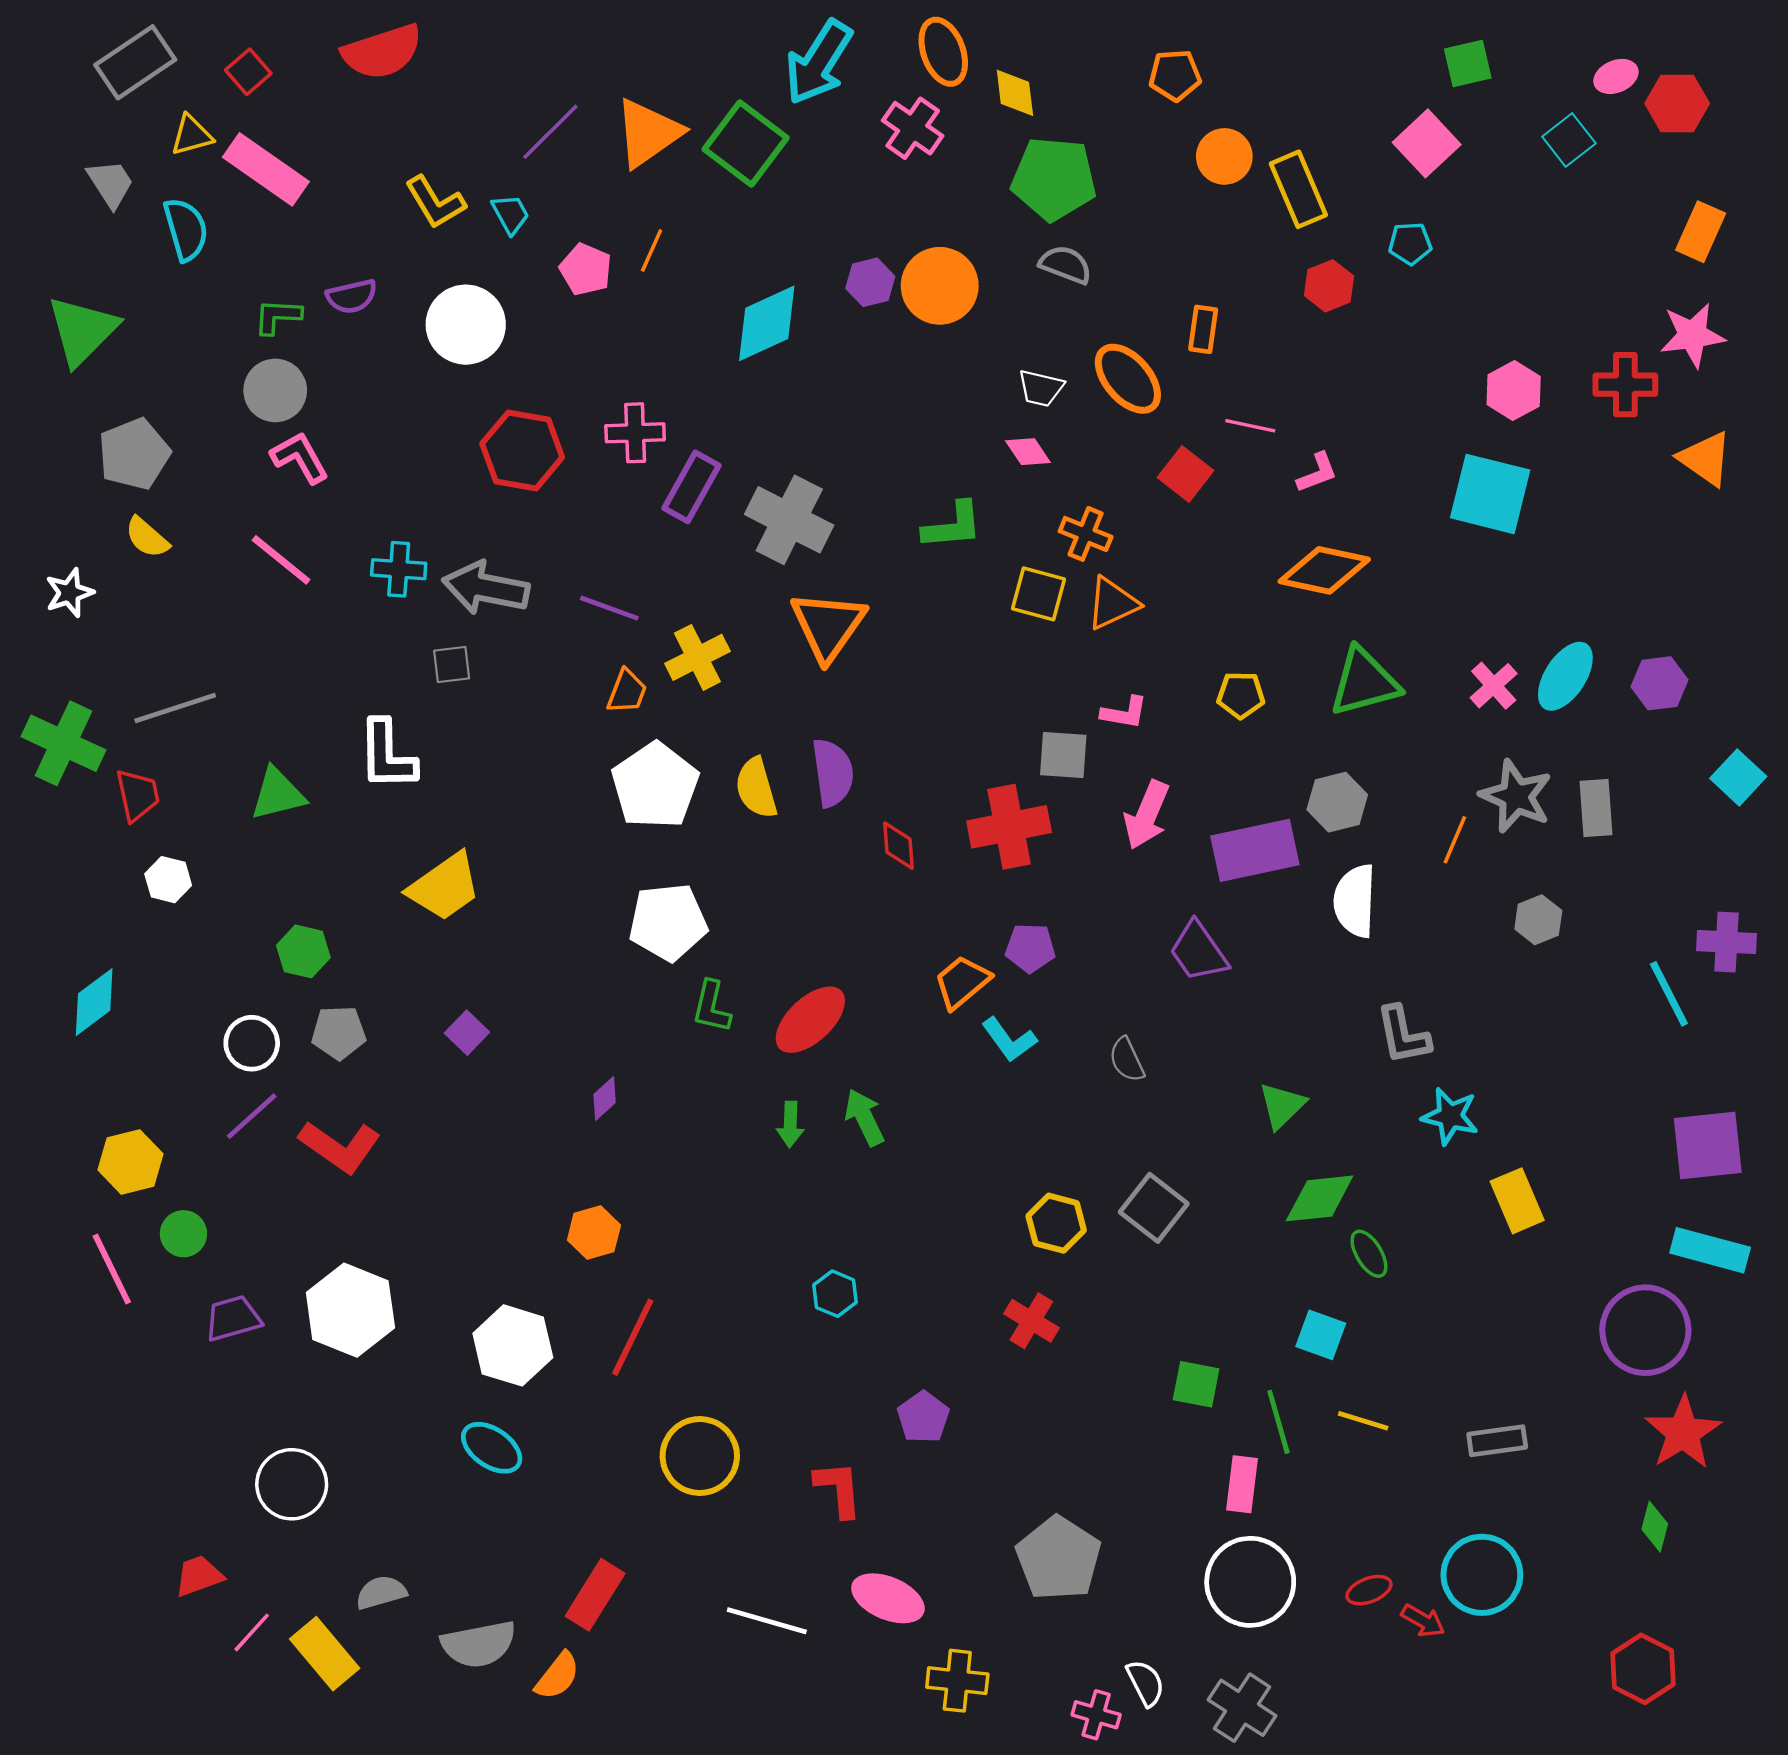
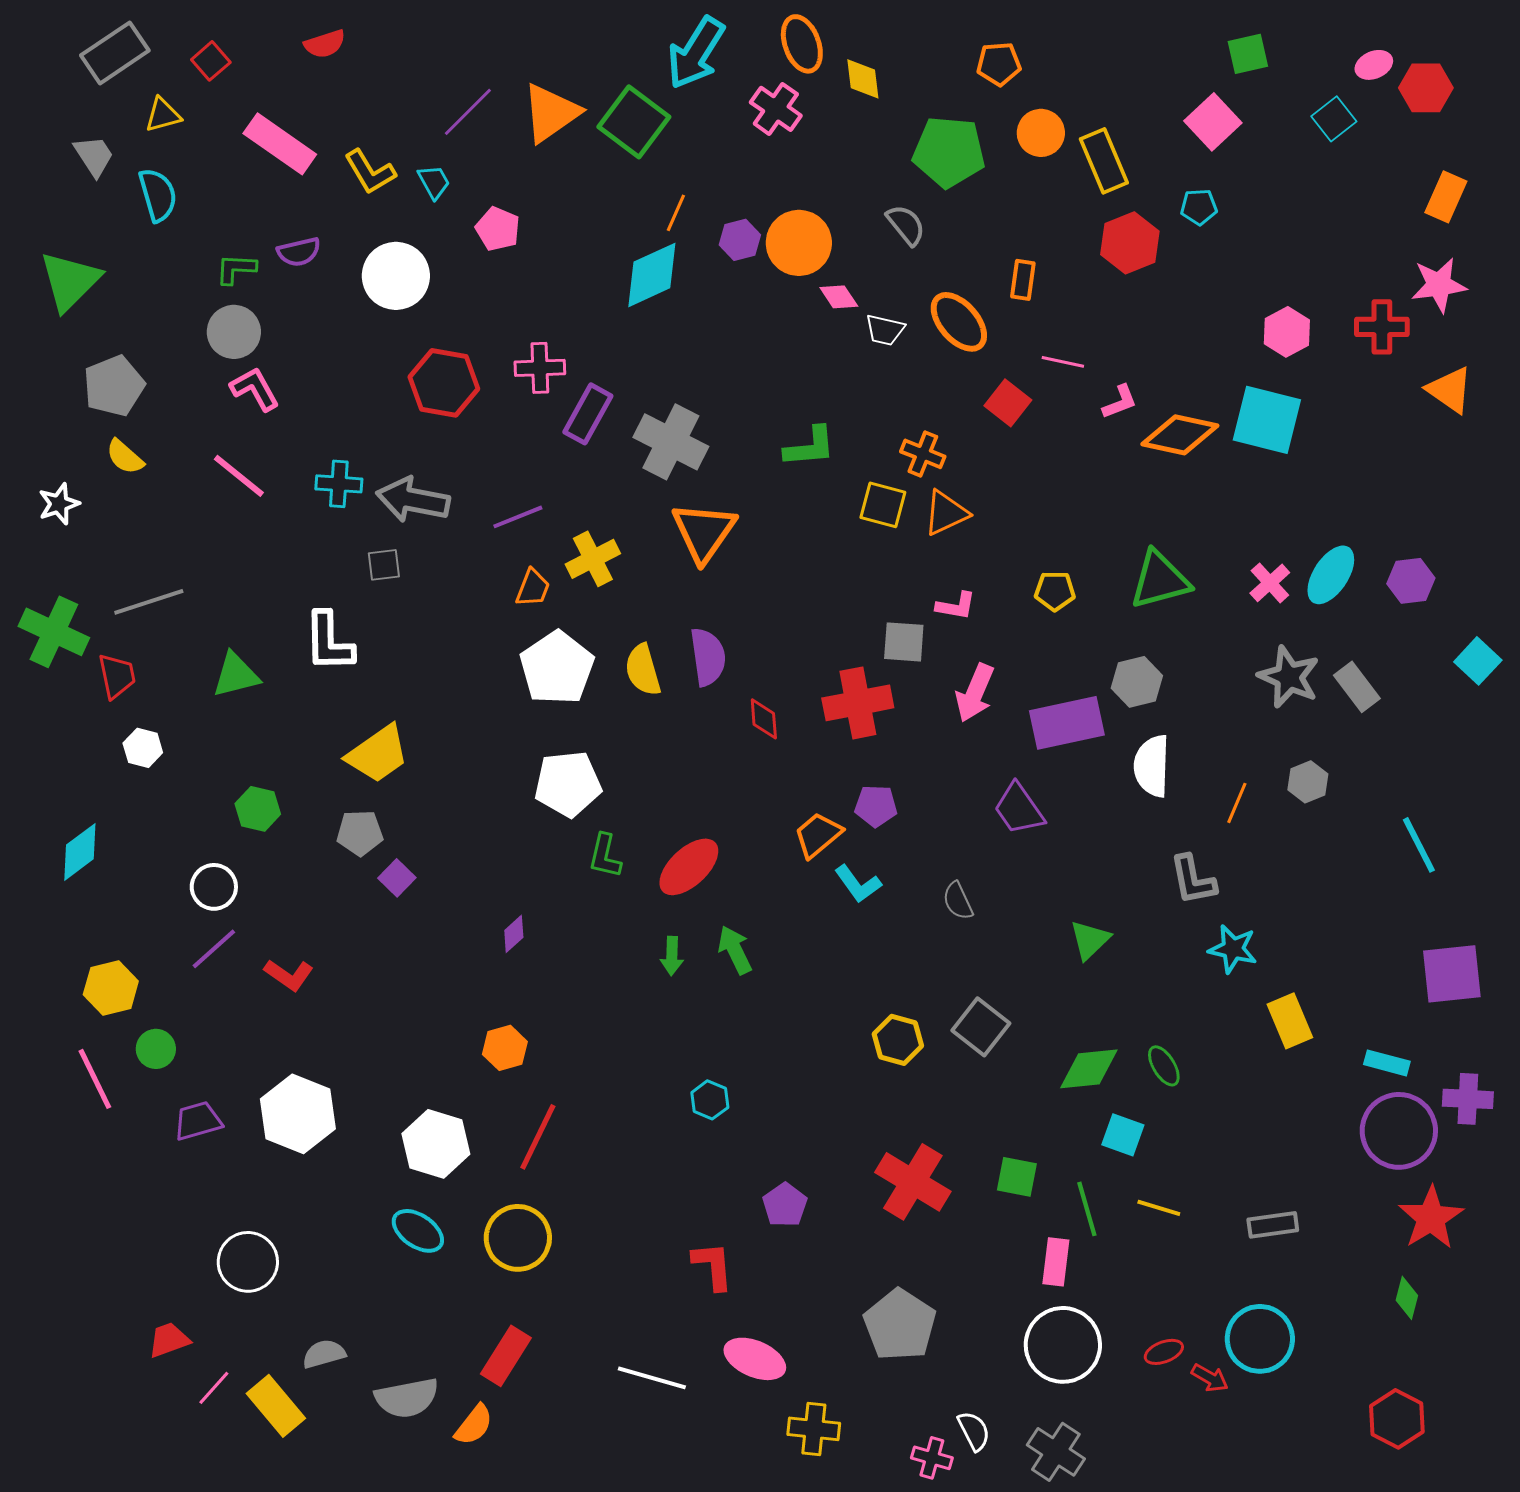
red semicircle: (382, 52) -> (325, 44), size x0.6
pink rectangle: (266, 169) -> (280, 144), moved
green pentagon: (1054, 179) -> (949, 152), moved
orange line: (652, 251) -> (676, 213), moved
gray semicircle: (1066, 265) -> (906, 225), turned 30
red hexagon: (1329, 286) -> (1130, 243), size x1.4
pink diamond: (1028, 452) -> (839, 297), moved
orange diamond: (1324, 570) -> (1180, 435), moved
purple line: (609, 608) -> (518, 517), turned -42
gray rectangle: (1596, 808) -> (1357, 687), turned -33
orange line: (1455, 840) -> (1237, 803), moved
purple cross: (1727, 942) -> (1468, 1099), moved
gray pentagon: (339, 1033) -> (360, 833), moved
red L-shape: (340, 1147) -> (289, 975), size x0.7
green diamond: (1320, 1198) -> (1089, 1069), moved
cyan rectangle: (1710, 1250) -> (1387, 1063), moved, size x0.7
red cross: (1031, 1321) -> (913, 1182), moved, size x1.6
yellow circle: (700, 1456) -> (518, 1238), moved

